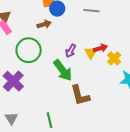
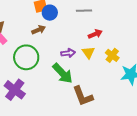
red arrow: (101, 48) -> (95, 34), moved
purple arrow: (71, 51) -> (68, 53), turned -120

